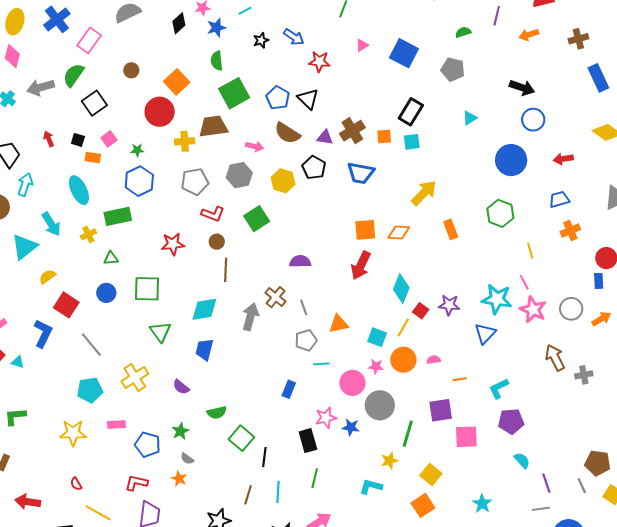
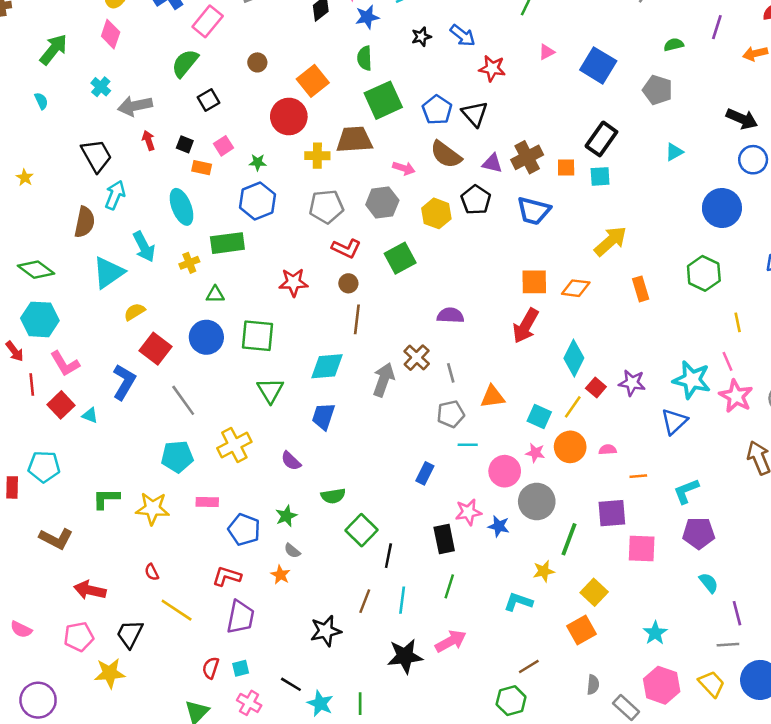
gray arrow: (41, 87) -> (135, 106), moved
black square: (94, 103) -> (208, 100), size x0.7
blue circle: (106, 293) -> (206, 337), size x1.4
green L-shape: (15, 417) -> (106, 499), moved

